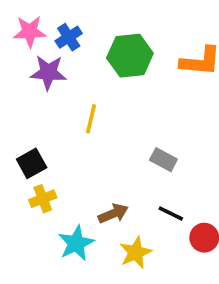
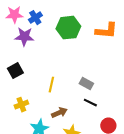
yellow line: (91, 119) -> (51, 85), moved
black square: (32, 163) -> (15, 71), moved
black line: (171, 214) -> (90, 103), moved

